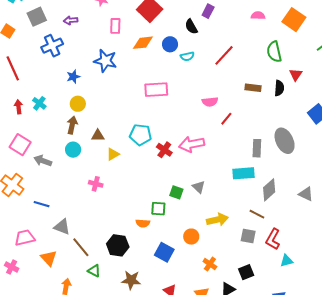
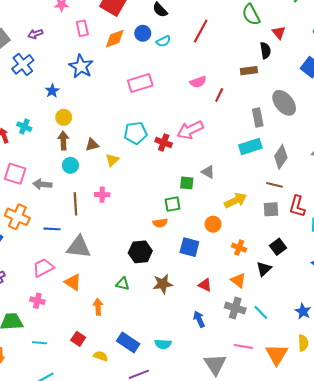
blue star: (105, 61) -> (81, 66), turned 30
brown rectangle: (253, 88) -> (249, 71), moved
gray triangle: (62, 227) -> (79, 247), size x1.4
brown line: (81, 247) -> (75, 204), moved, turned 50

